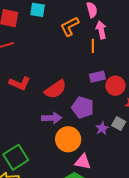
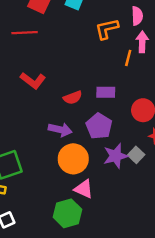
purple rectangle: (97, 77) -> (106, 92), moved
red semicircle: (55, 89) -> (73, 98), size x0.7
purple star: (102, 128) -> (116, 156), size x1.5

